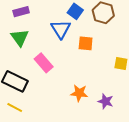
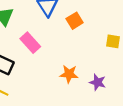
orange square: (86, 43) -> (75, 21), turned -35

